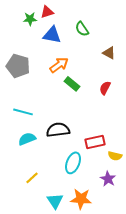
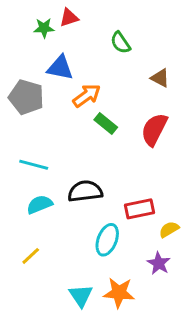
blue triangle: (52, 35) -> (60, 68), moved
red semicircle: (105, 88) -> (154, 129), size x1.6
yellow semicircle: (115, 156) -> (169, 229), turned 136
yellow line: (32, 178) -> (31, 256), moved

